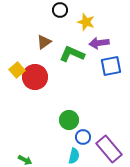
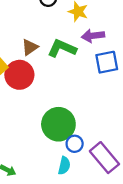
brown triangle: (44, 42) -> (30, 47), moved
green circle: (69, 120) -> (58, 124), size x1.5

